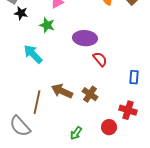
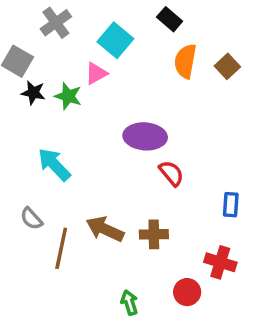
green star: (47, 25) -> (68, 96), moved
brown cross: (90, 94) -> (154, 234), turned -35
gray semicircle: (20, 126) -> (31, 219), moved, size x0.6
green arrow: (76, 133) -> (129, 303), turned 128

